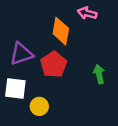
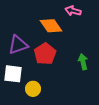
orange diamond: (61, 31) -> (51, 26), turned -45

